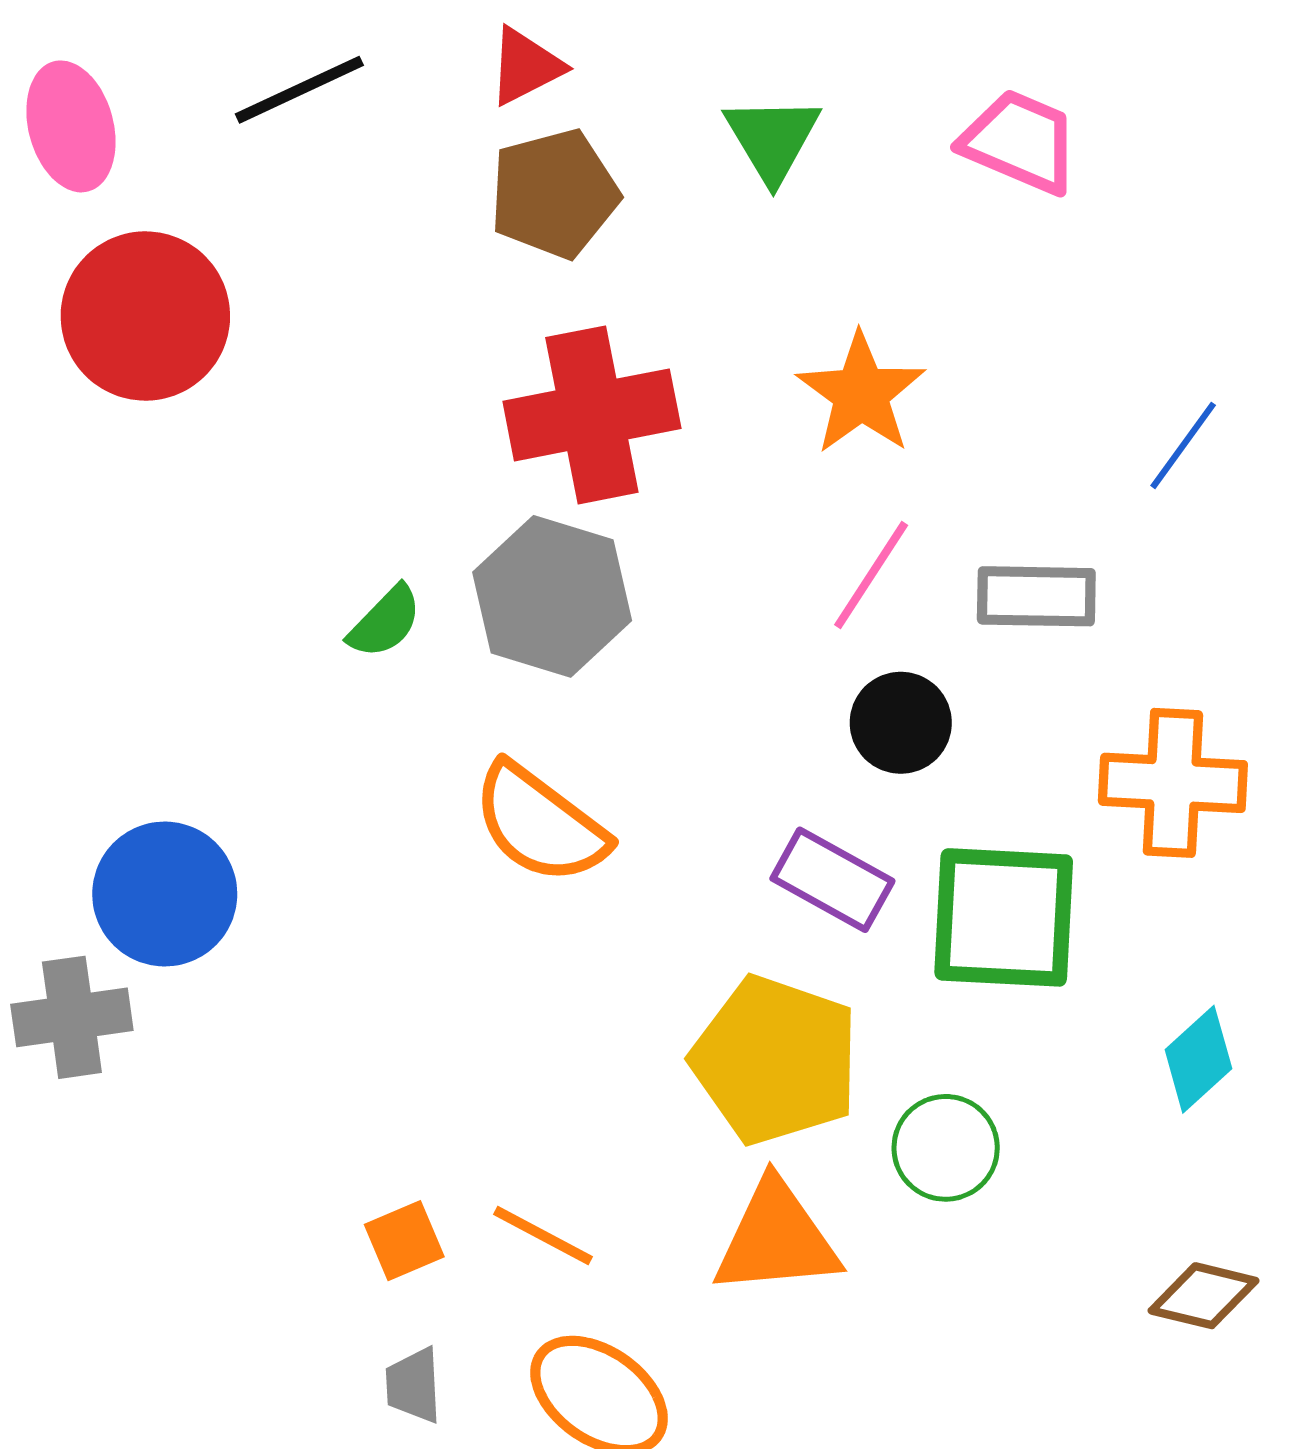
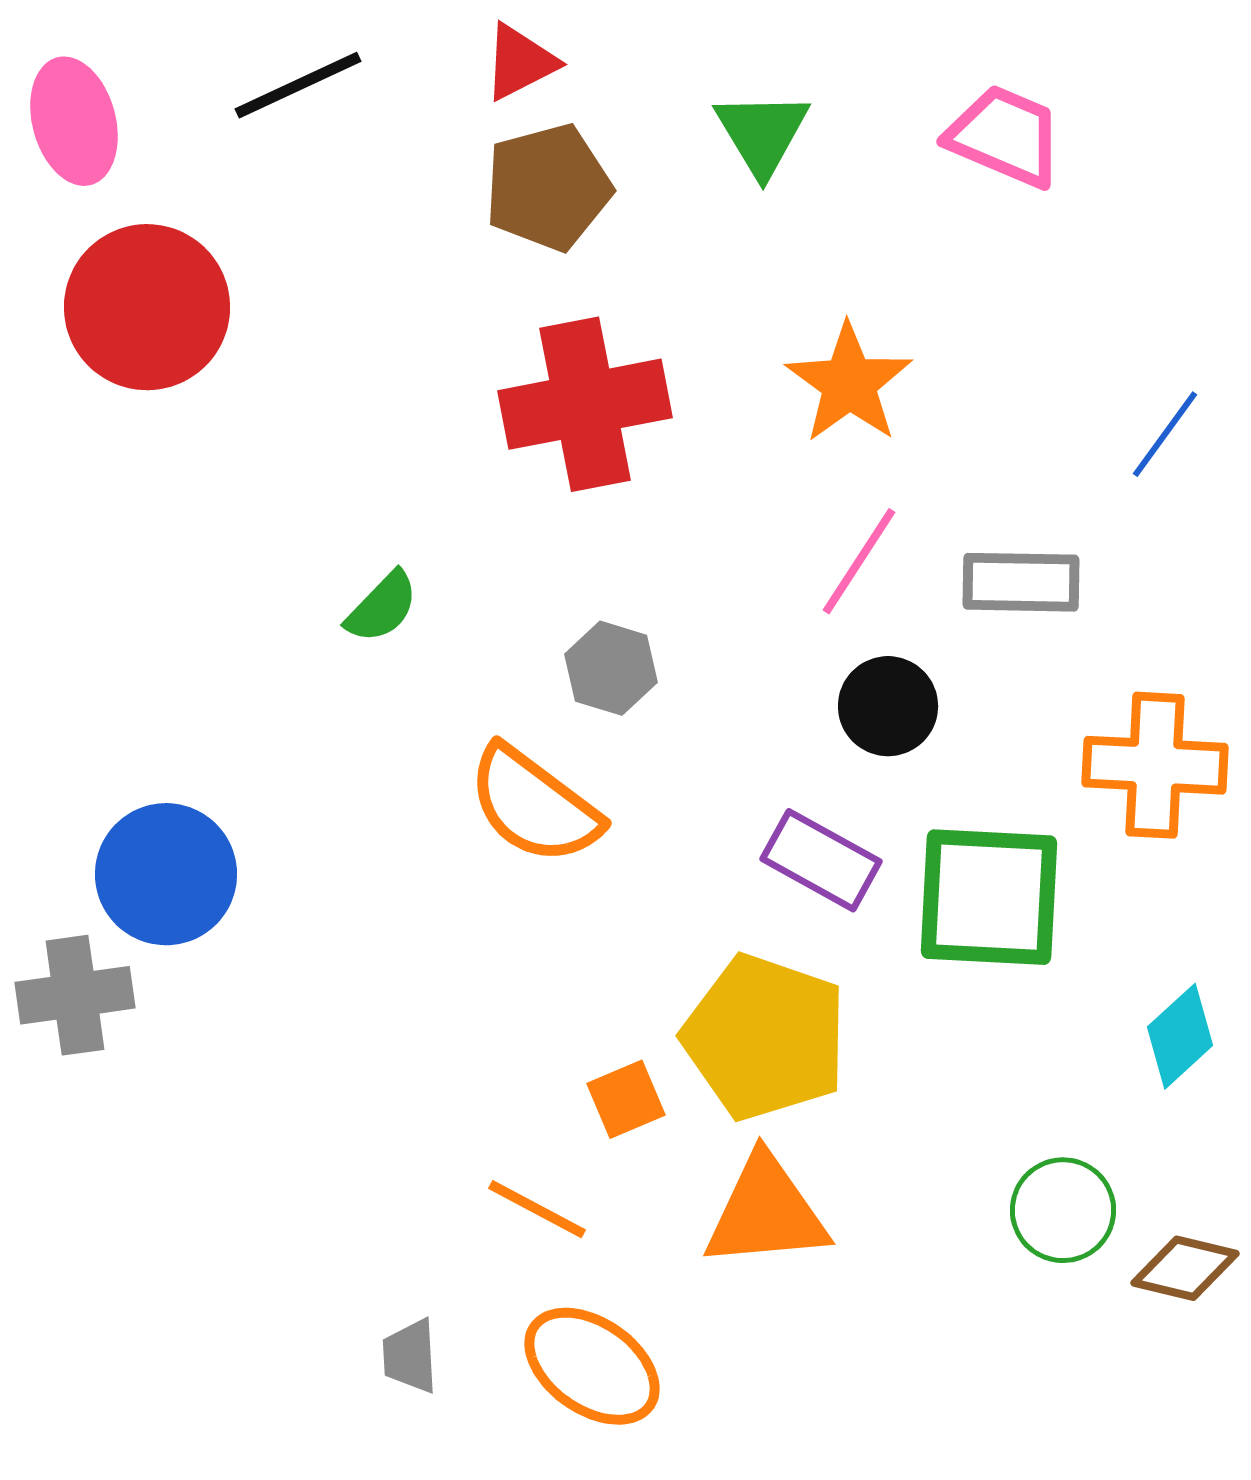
gray hexagon: (552, 596) -> (611, 668), moved, size x0.6
green circle: (946, 1148) -> (1063, 1210), moved
orange square: (404, 1241) -> (626, 1099), moved

